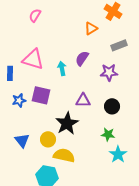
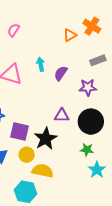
orange triangle: (91, 28) -> (70, 35), moved
cyan arrow: (62, 68) -> (41, 64), moved
purple square: (41, 95) -> (20, 132), moved
black circle: (112, 106) -> (91, 122), size x1.6

